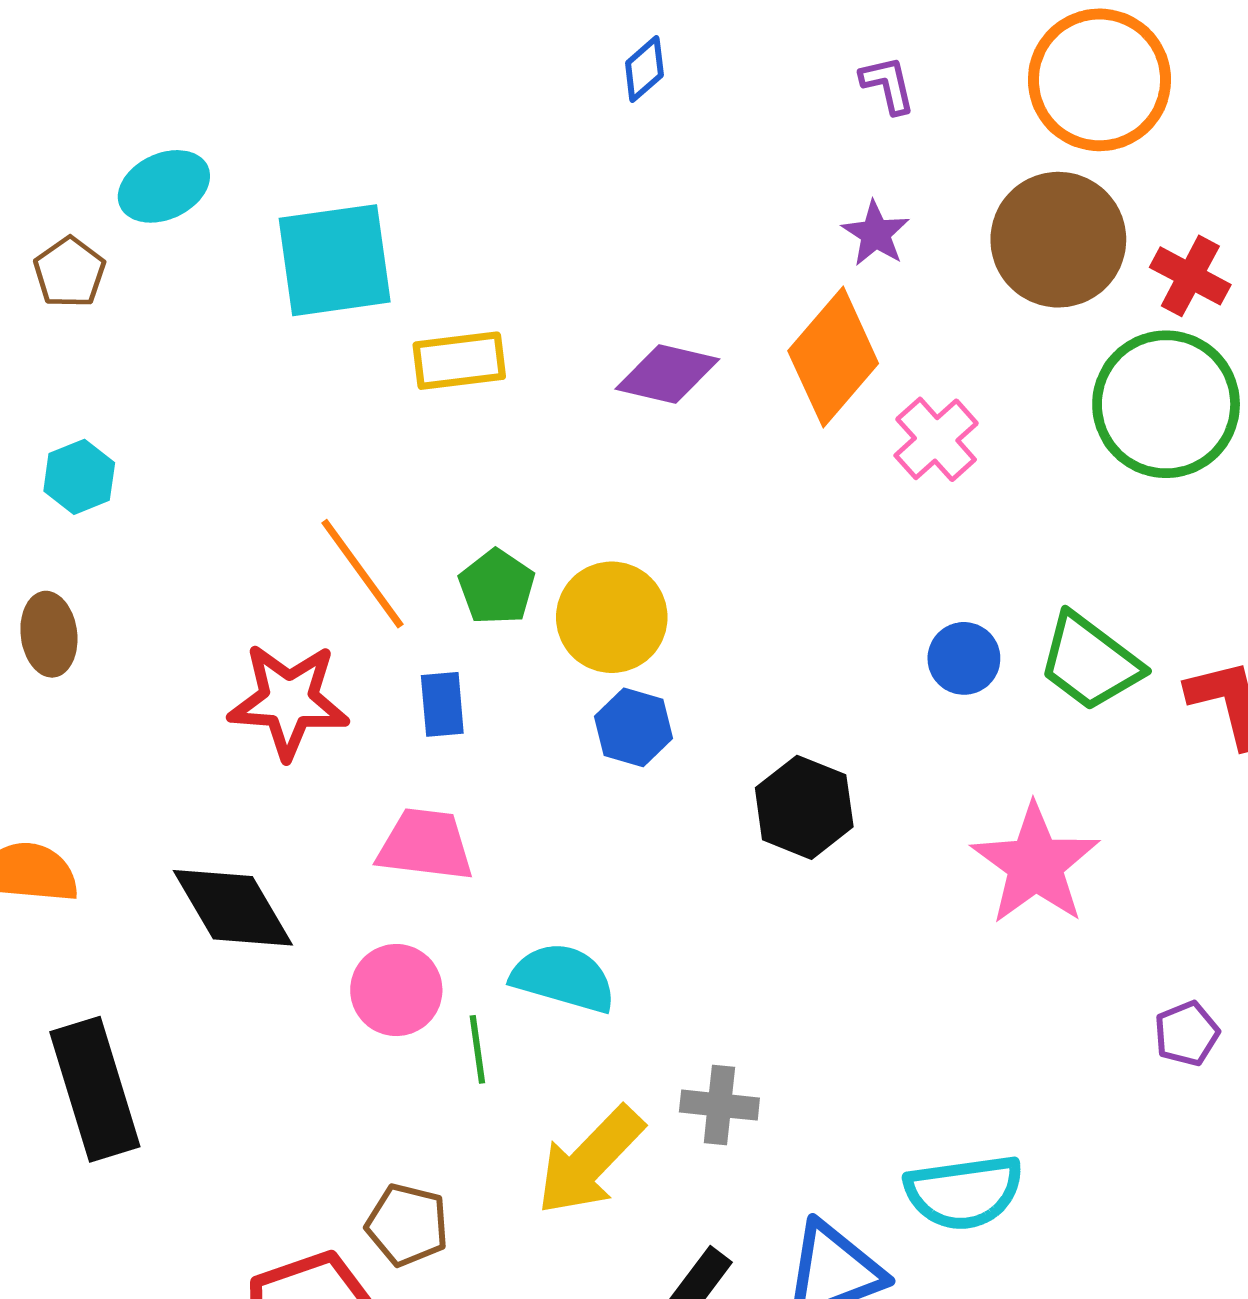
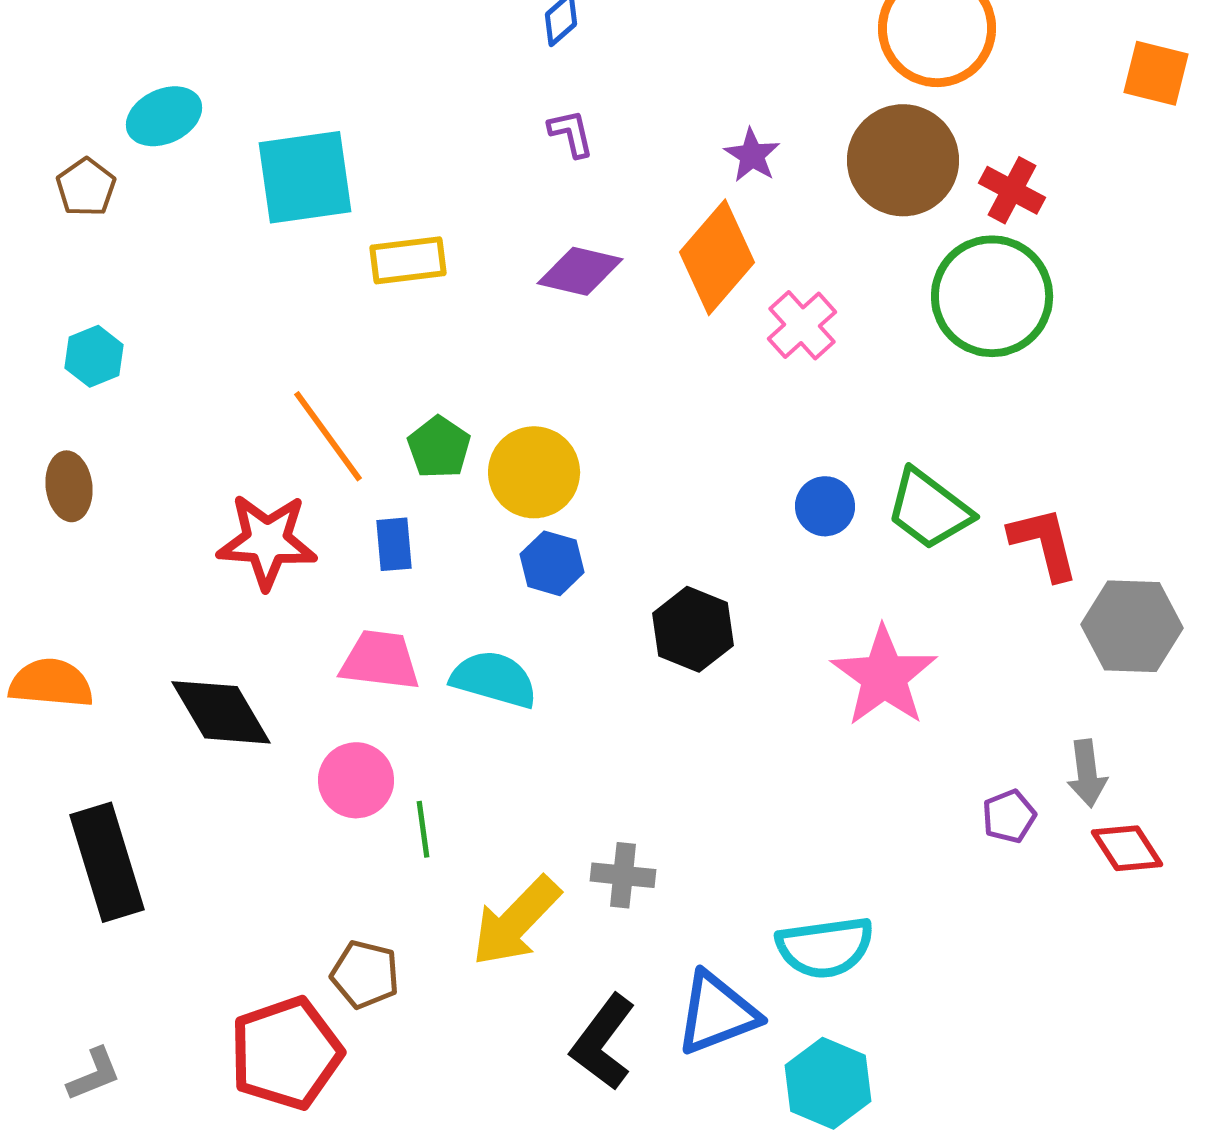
purple L-shape: (888, 85) -> (571, 133), moved
cyan semicircle: (563, 978) -> (494, 679), moved

